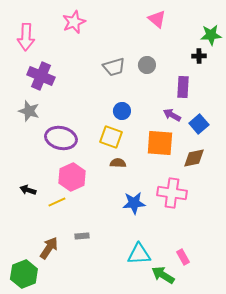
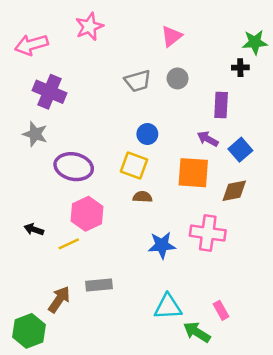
pink triangle: (157, 19) -> (172, 36), moved, turned 42
pink arrow: (26, 37) -> (31, 45), turned 72
gray rectangle: (82, 236) -> (99, 285), size x1.5

